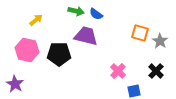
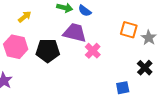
pink cross: (118, 71) -> (93, 51), moved

